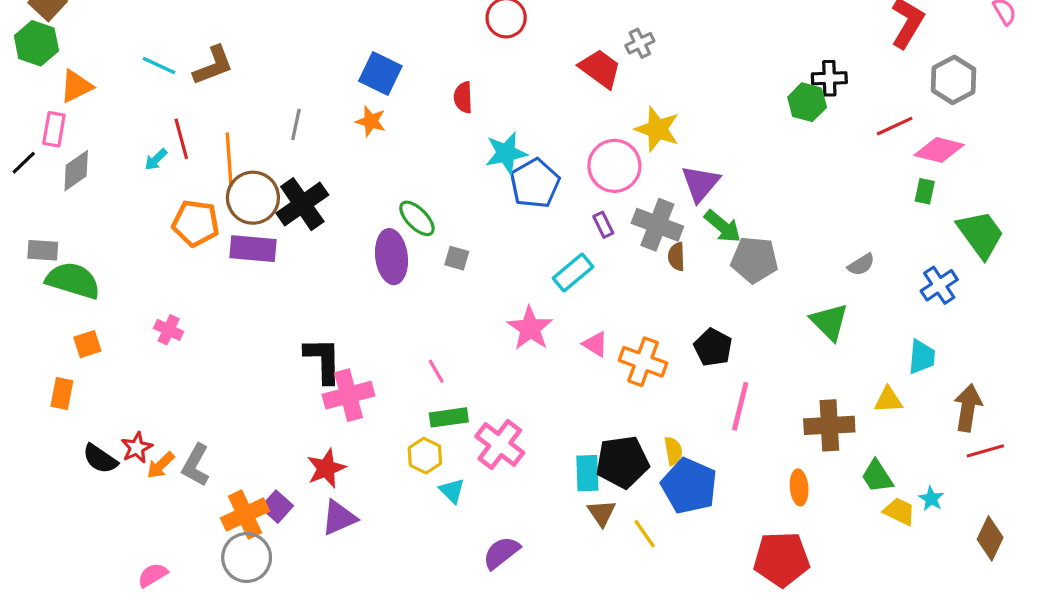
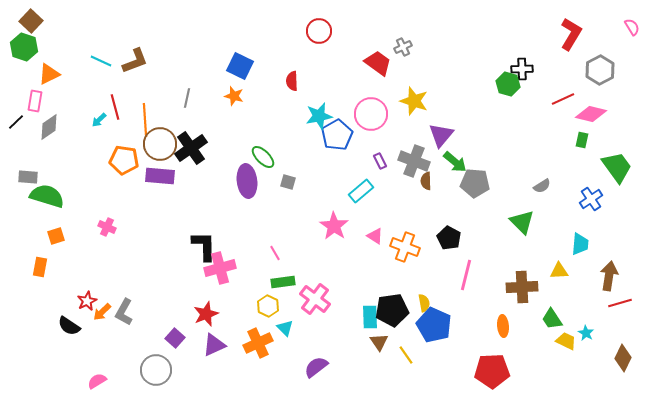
pink circle: (614, 166) -> (371, 114), moved
black semicircle: (100, 459) -> (69, 326), moved
orange cross: (245, 515) -> (258, 343), moved

